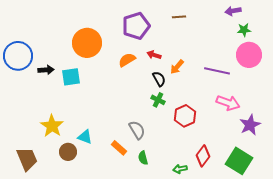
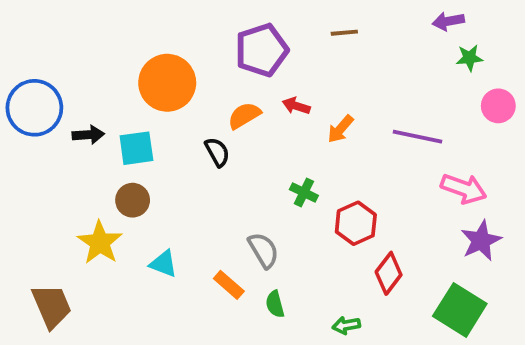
pink circle: (249, 55) -> (498, 106), moved, size x0.7
black semicircle: (159, 79) -> (217, 152), moved
pink arrow: (228, 103) -> (464, 189), moved
brown circle: (68, 152) -> (133, 200), moved
red diamond: (203, 156) -> (389, 273), moved

